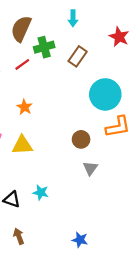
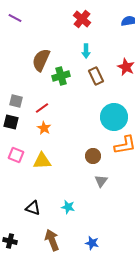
brown rectangle: (78, 56) -> (96, 76), moved, turned -60
red line: (22, 64) -> (42, 108), moved
cyan star: (41, 192) -> (68, 207), moved
brown arrow: (19, 236) -> (52, 240), moved, size x1.5

